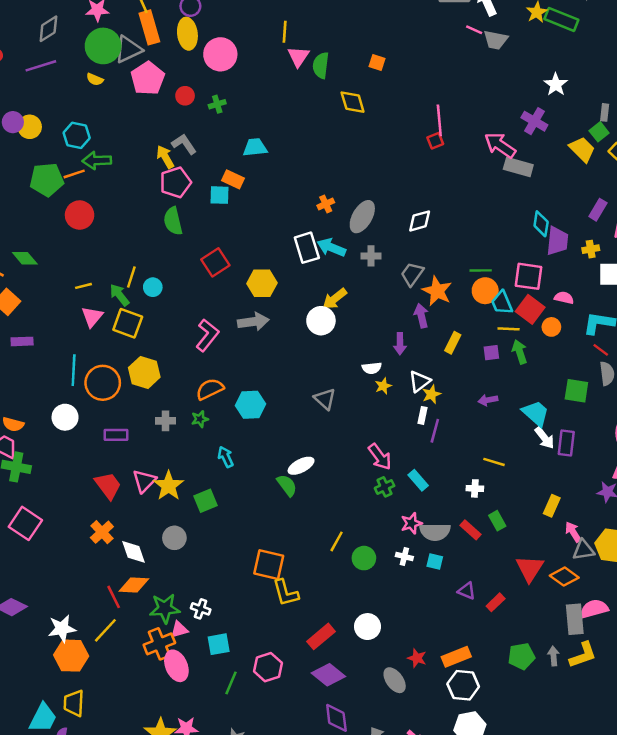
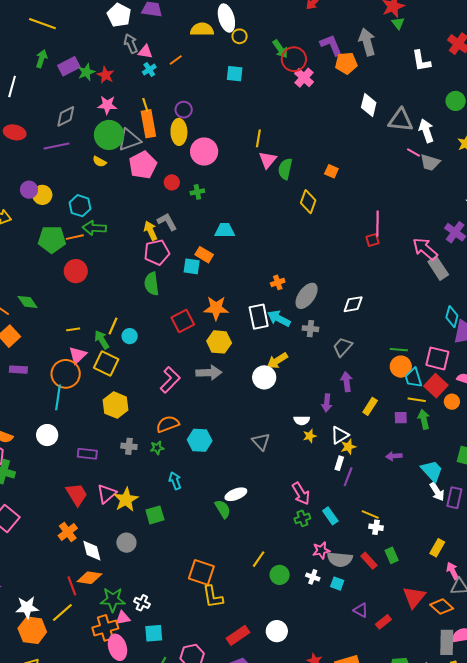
yellow diamond: (353, 102) -> (308, 202), turned 30
gray rectangle: (518, 167) -> (438, 268), turned 35
orange star: (437, 291) -> (216, 308), moved, turned -30
orange circle: (103, 383) -> (66, 374), moved
yellow line: (494, 462) -> (370, 515), moved

